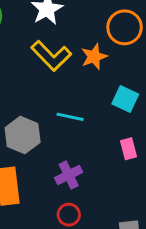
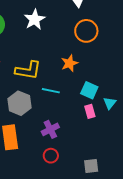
yellow L-shape: (51, 56) -> (28, 70), moved, turned -36
orange star: (94, 57) -> (69, 63), moved
cyan square: (125, 99) -> (89, 90), moved

